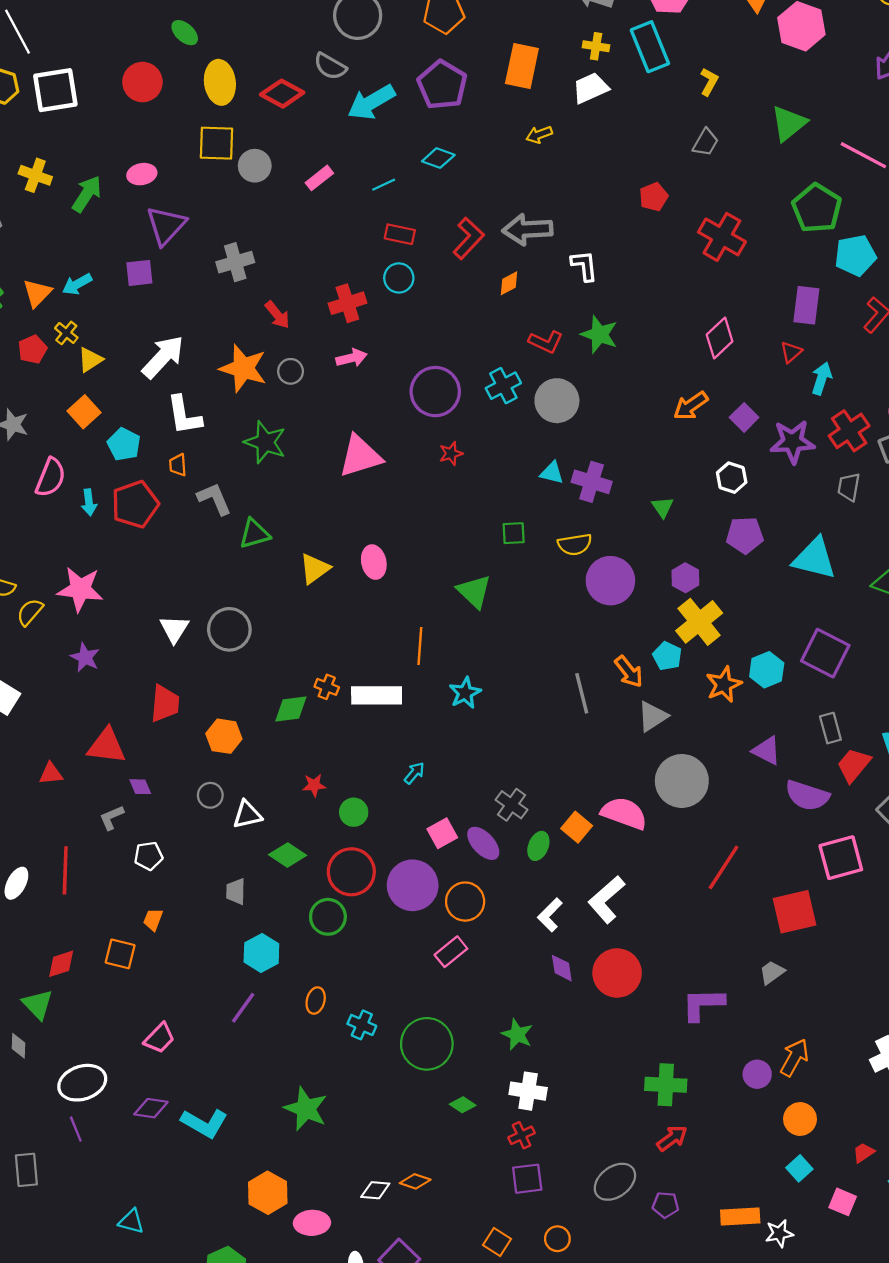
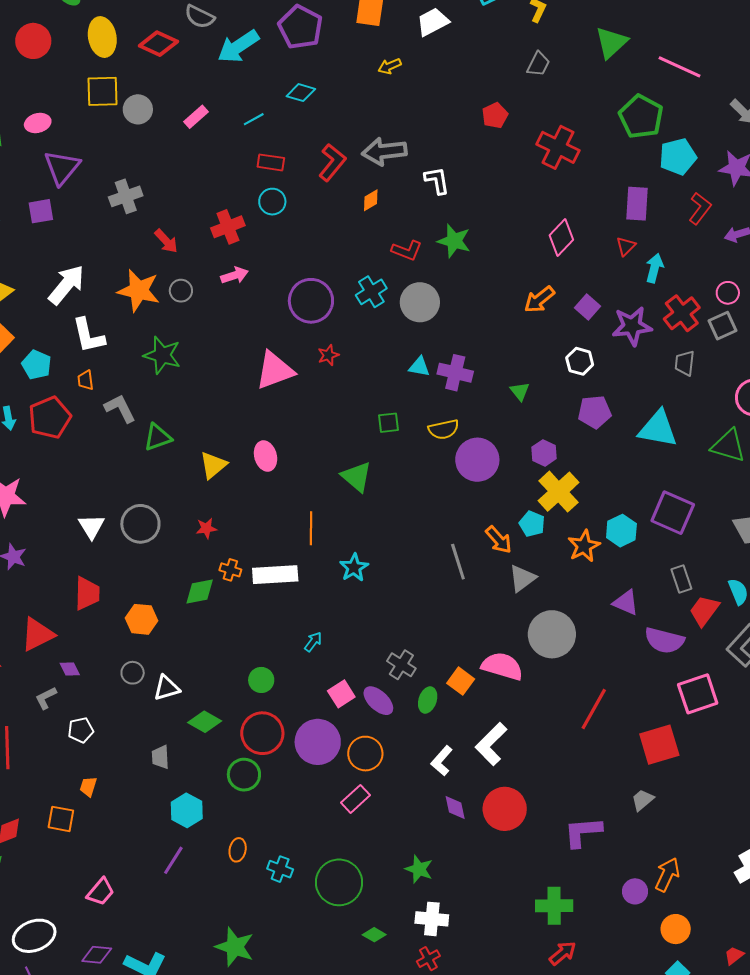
pink triangle: (360, 456) -> (275, 370), moved
red triangle: (107, 746) -> (37, 634), turned -30
red star: (314, 785) -> (206, 528), moved

